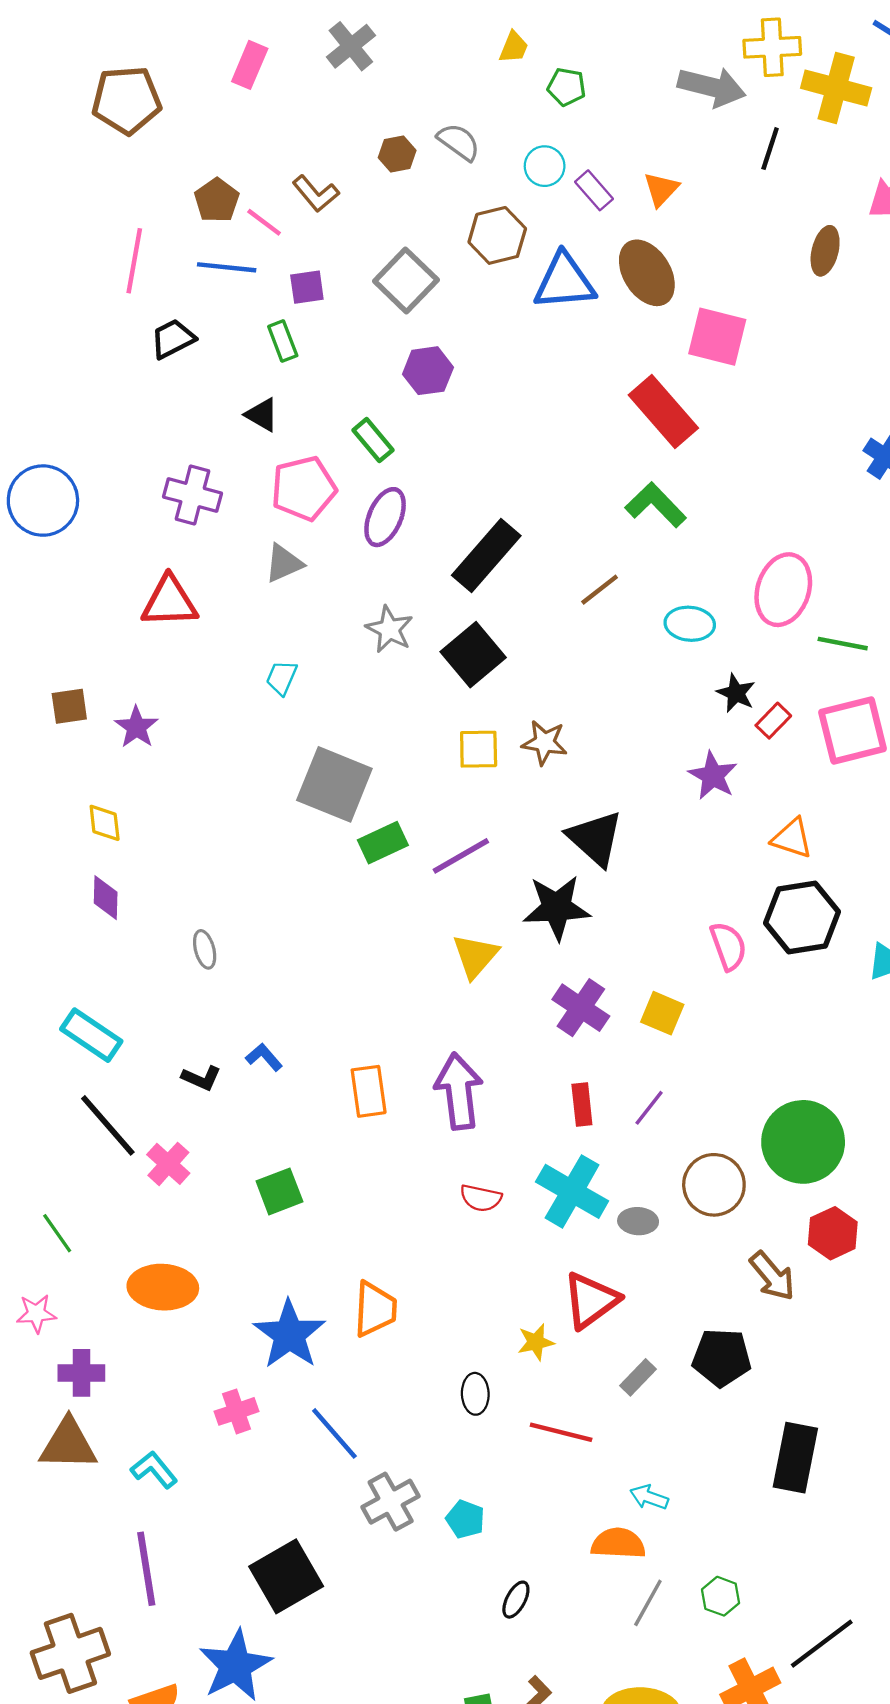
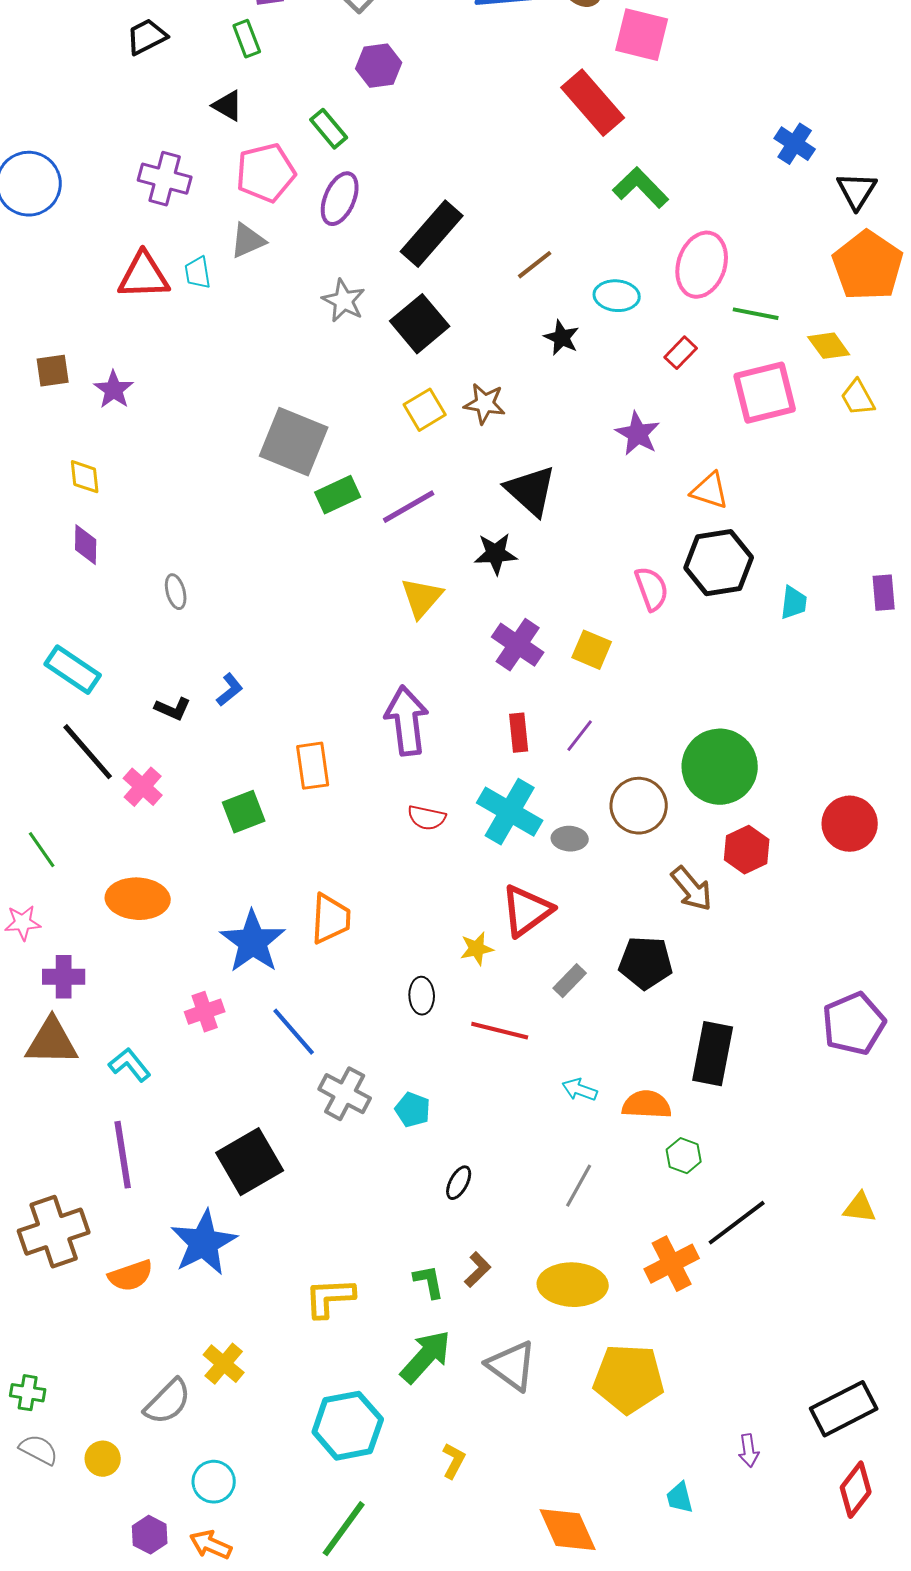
green L-shape: (656, 505) -> (641, 188), moved
cyan trapezoid: (282, 678) -> (198, 273), moved, turned -32
black star: (736, 693) -> (562, 338), moved
red rectangle: (773, 721) -> (681, 353), moved
yellow square: (479, 749) -> (425, 410), turned -30
black star: (557, 908) -> (496, 554), size x0.7
blue L-shape: (264, 1057) -> (230, 690), turned 92
orange rectangle: (369, 1091) -> (313, 766), moved
gray cross: (391, 1502) -> (345, 1094), turned -33
orange semicircle: (618, 1543) -> (647, 1105), moved
green hexagon: (721, 1596) -> (684, 1156), moved

